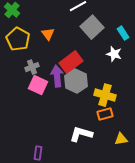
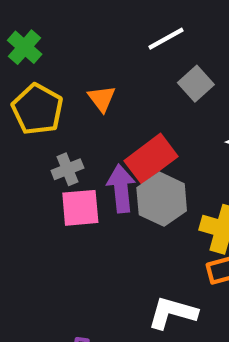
gray square: (92, 27) -> (196, 84), size x0.7
pink square: (38, 85) -> (80, 208), turned -30

